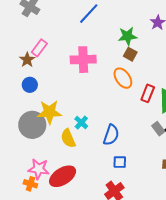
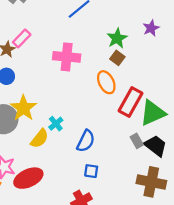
green star: (128, 36) -> (117, 38), turned -30
red rectangle: (148, 93) -> (130, 102), size x1.5
yellow star: (49, 112) -> (23, 108), turned 30
yellow semicircle: (68, 138) -> (40, 139), turned -126

